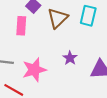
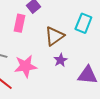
brown triangle: (58, 18) -> (54, 36), moved

